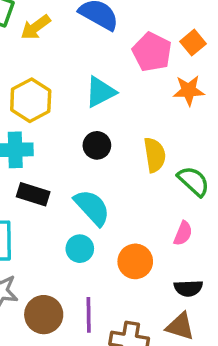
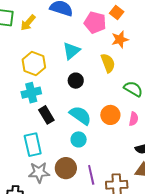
yellow semicircle: (155, 155) -> (108, 63), moved
black rectangle: (33, 194) -> (46, 115), turned 54
orange circle: (135, 261) -> (110, 115), moved
brown circle: (44, 315) -> (66, 168), moved

